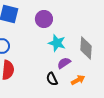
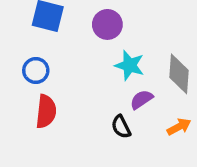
orange arrow: (78, 80) -> (179, 127), moved

